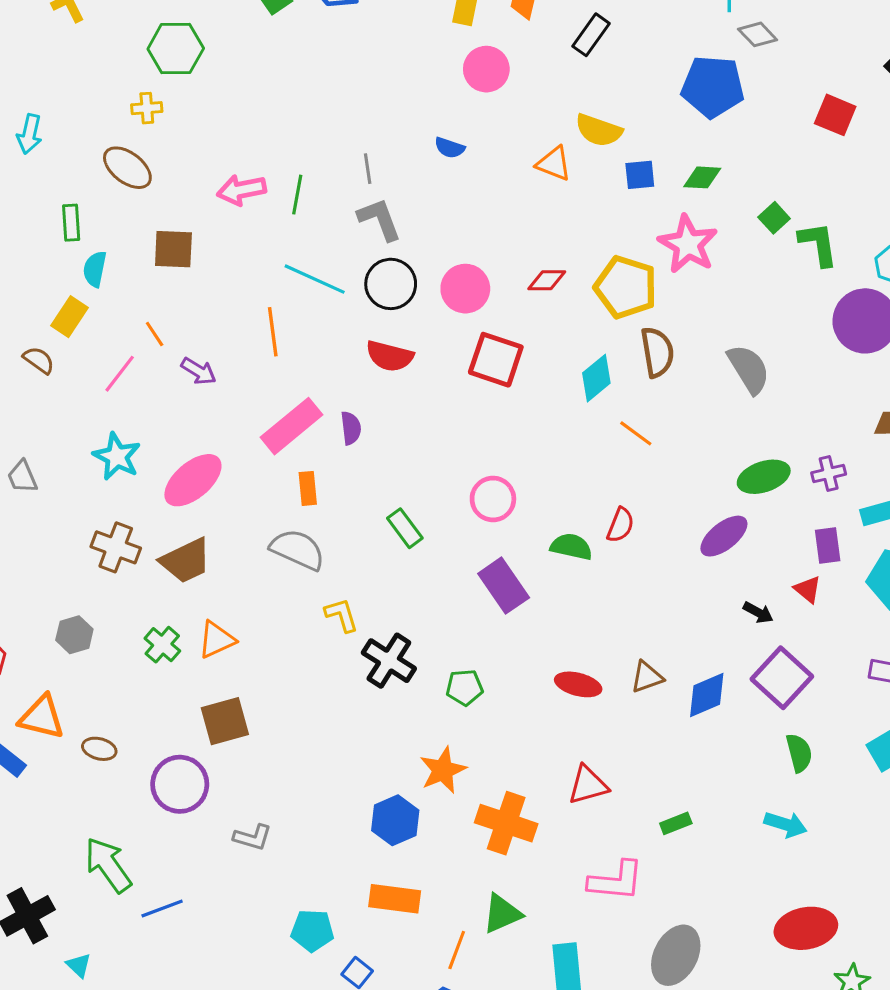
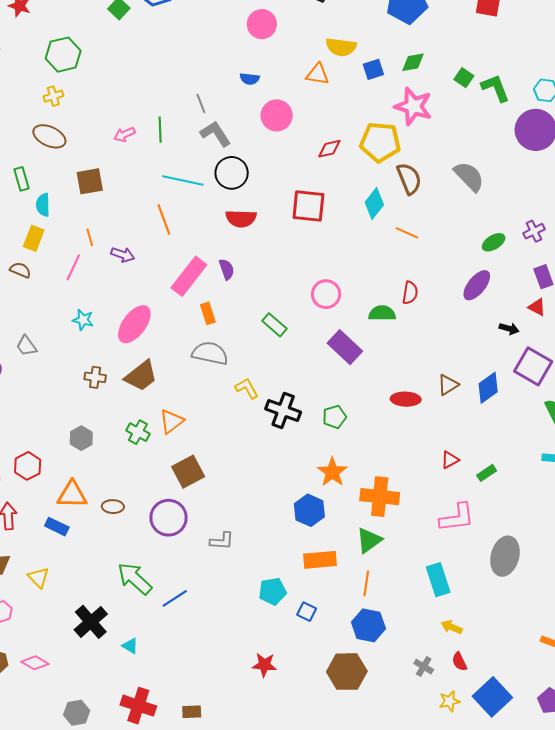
pink arrow: (242, 190) -> (124, 134), size x0.7
pink circle: (465, 289) -> (277, 115), moved
orange line: (155, 334) -> (90, 237), turned 30
cyan star: (117, 456) -> (83, 320), size x0.7
green ellipse: (764, 477) -> (494, 242), size x0.7
brown cross: (116, 547) -> (95, 377), size x0.7
red triangle: (588, 785) -> (450, 460), moved, size x0.7
green triangle: (502, 914) -> (369, 540), moved

